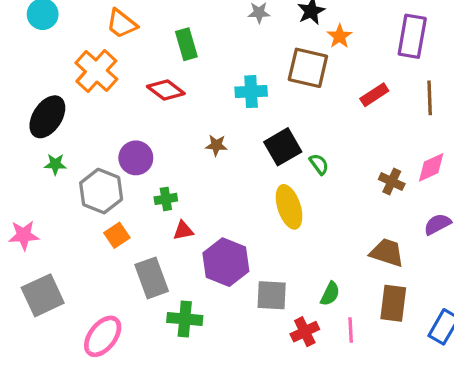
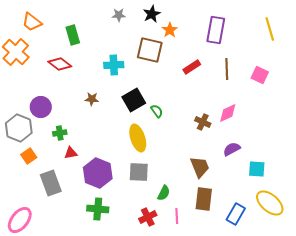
brown trapezoid: (387, 253) -> (200, 167), turned 50
gray square: (272, 295) -> (139, 172), moved
green cross: (185, 319) -> (98, 209), moved

